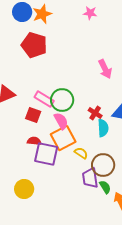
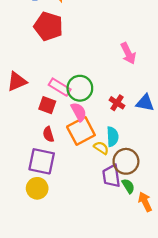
cyan semicircle: (103, 128) -> (112, 137), moved
red semicircle: (34, 141) -> (48, 134), turned -112
purple square: (46, 154) -> (42, 161), moved

